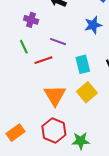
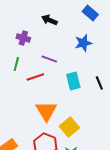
green line: (24, 47) -> (16, 64), turned 40
yellow square: (87, 92) -> (69, 127), moved

